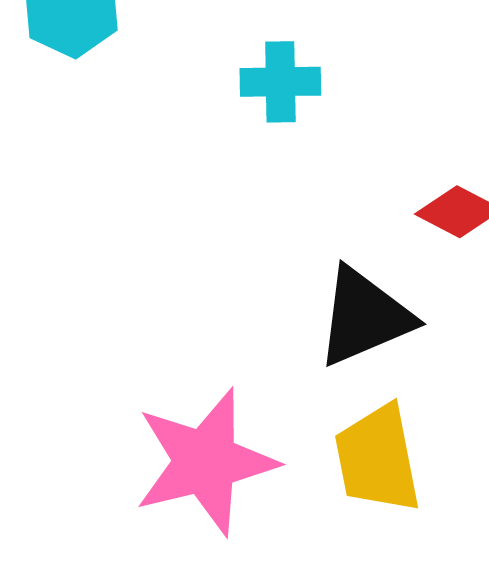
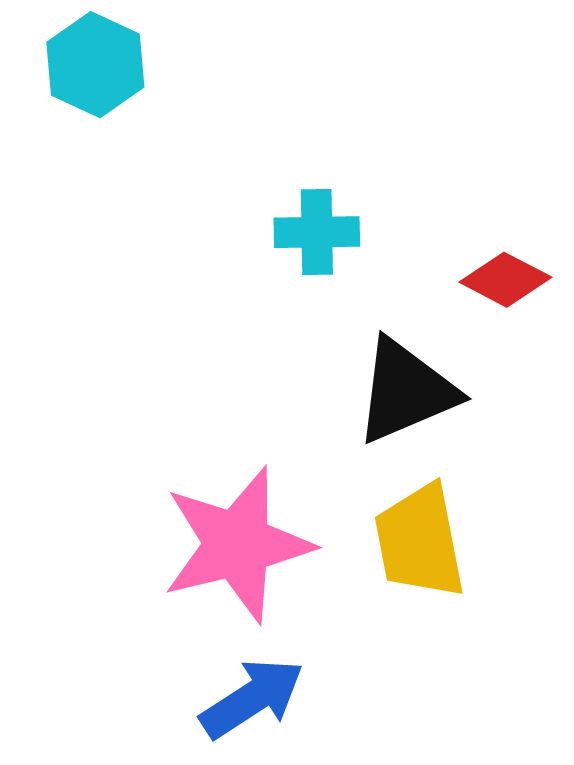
cyan cross: (280, 82) -> (317, 232), moved

